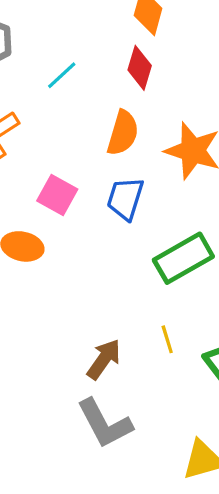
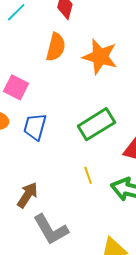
blue trapezoid: (125, 199) -> (35, 127), moved
brown arrow: (104, 359) -> (27, 195), moved

